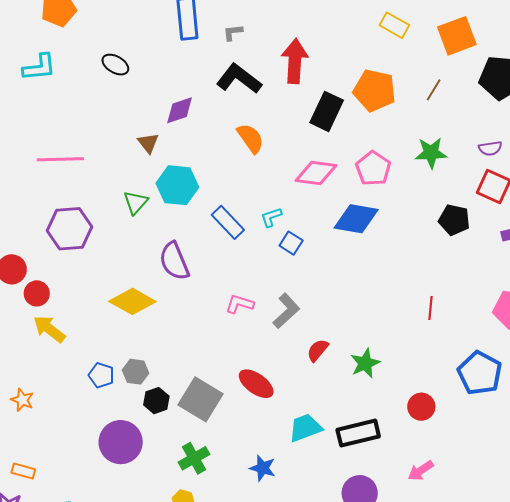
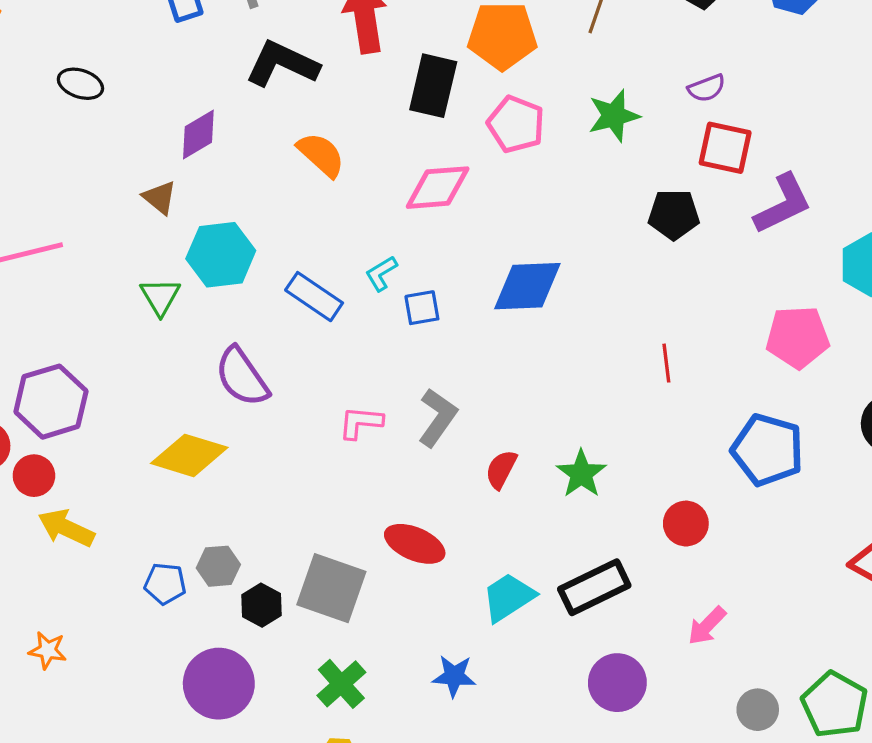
pink pentagon: (373, 168) -> (516, 124), moved
blue diamond: (356, 219) -> (527, 286), moved
purple hexagon: (69, 229) -> (51, 402), moved
blue square: (291, 243) -> (422, 308), turned -30

